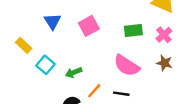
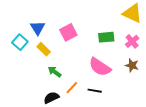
yellow rectangle: (24, 45) -> (44, 49), moved
cyan square: (45, 65) -> (20, 42), moved
green arrow: (74, 73) -> (55, 72), turned 56

